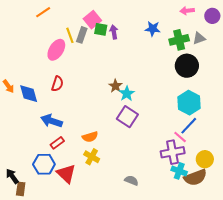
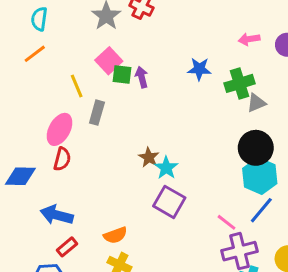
gray rectangle: (82, 35) -> (97, 113), moved
gray triangle: (199, 38) -> (256, 103), moved
pink ellipse: (56, 50) -> (60, 129), moved
black circle: (187, 66) -> (256, 148), moved
blue diamond: (29, 94) -> (20, 176), turned -70
pink line: (180, 137) -> (226, 222), moved

